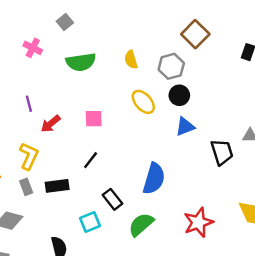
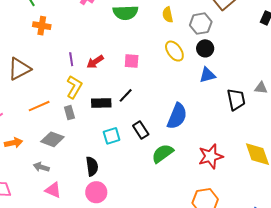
purple line: (29, 104) -> (71, 59), moved
black rectangle: (57, 186) -> (101, 103), moved
cyan square: (90, 222) -> (112, 136), moved

